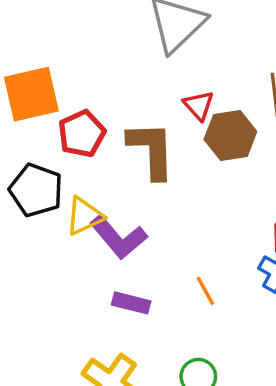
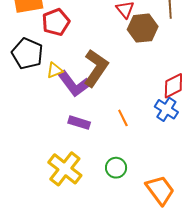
brown L-shape: (151, 150) -> (96, 68), moved, turned 33
yellow triangle: (85, 216) -> (55, 70), size x0.7

